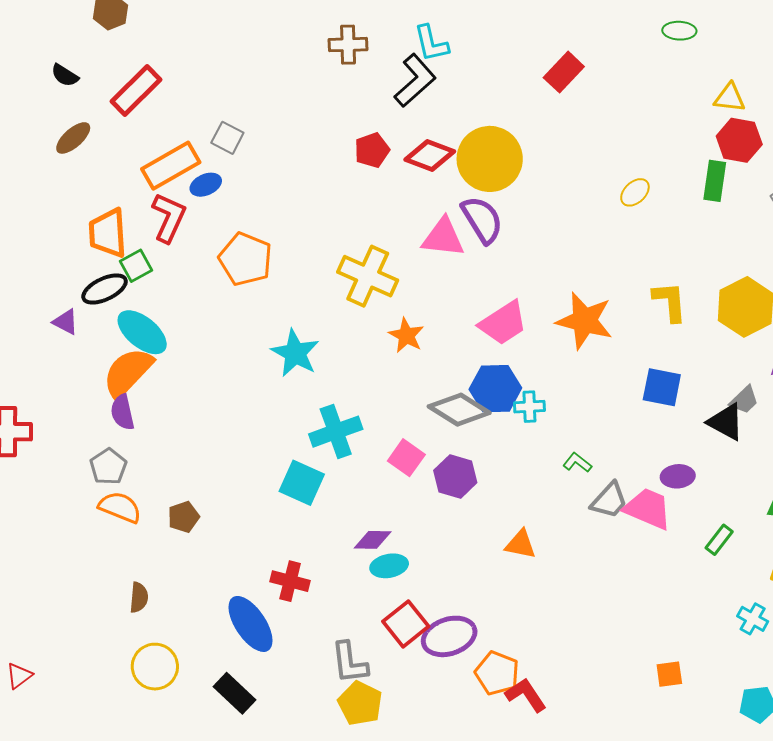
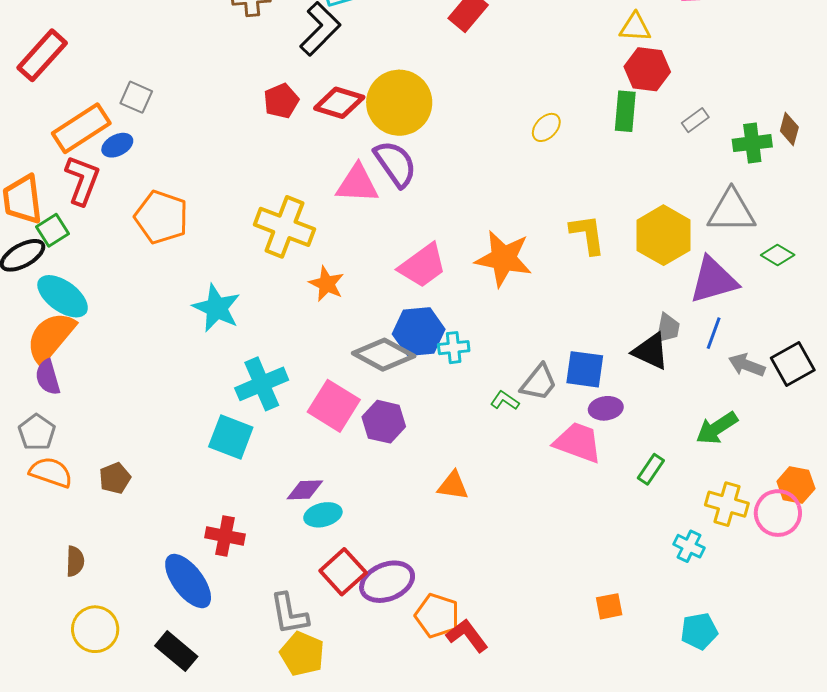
blue square: (662, 387) -> (585, 369), moved
gray trapezoid: (744, 400) -> (668, 328), turned -32
pink square: (406, 458) -> (334, 406), size x1.4
gray trapezoid: (609, 500) -> (539, 382), moved

